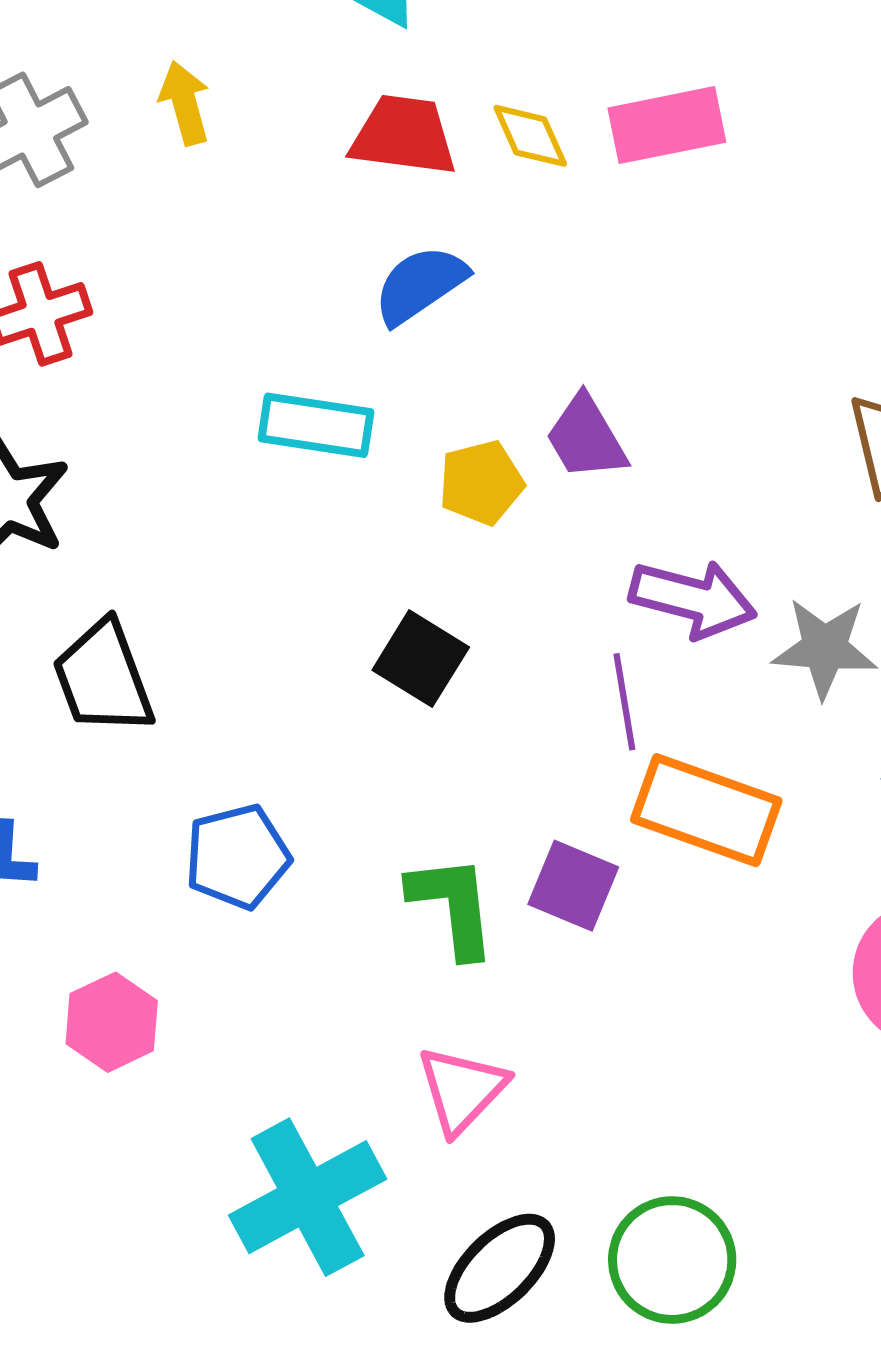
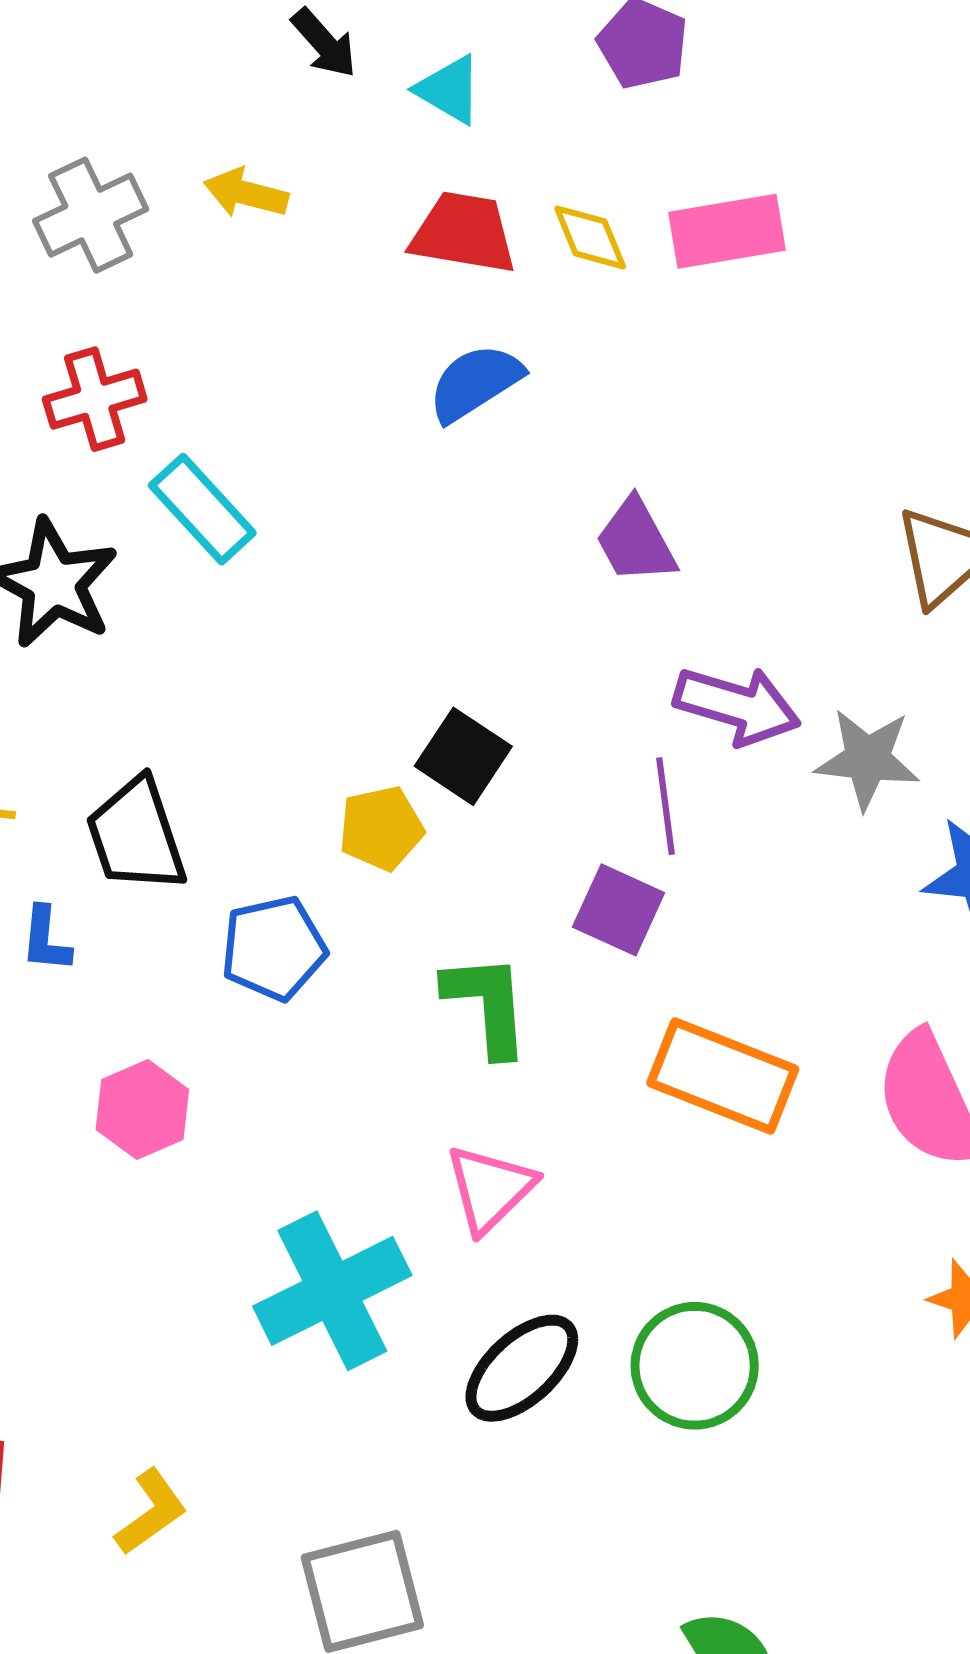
yellow arrow: (185, 103) -> (246, 193), turned -62
cyan rectangle: (316, 425) -> (202, 509), moved, turned 37
yellow pentagon: (481, 483) -> (381, 828), moved
black trapezoid: (103, 678) -> (136, 835), moved
orange rectangle: (706, 810) -> (723, 1076), moved
purple square: (573, 886) -> (619, 910), moved

